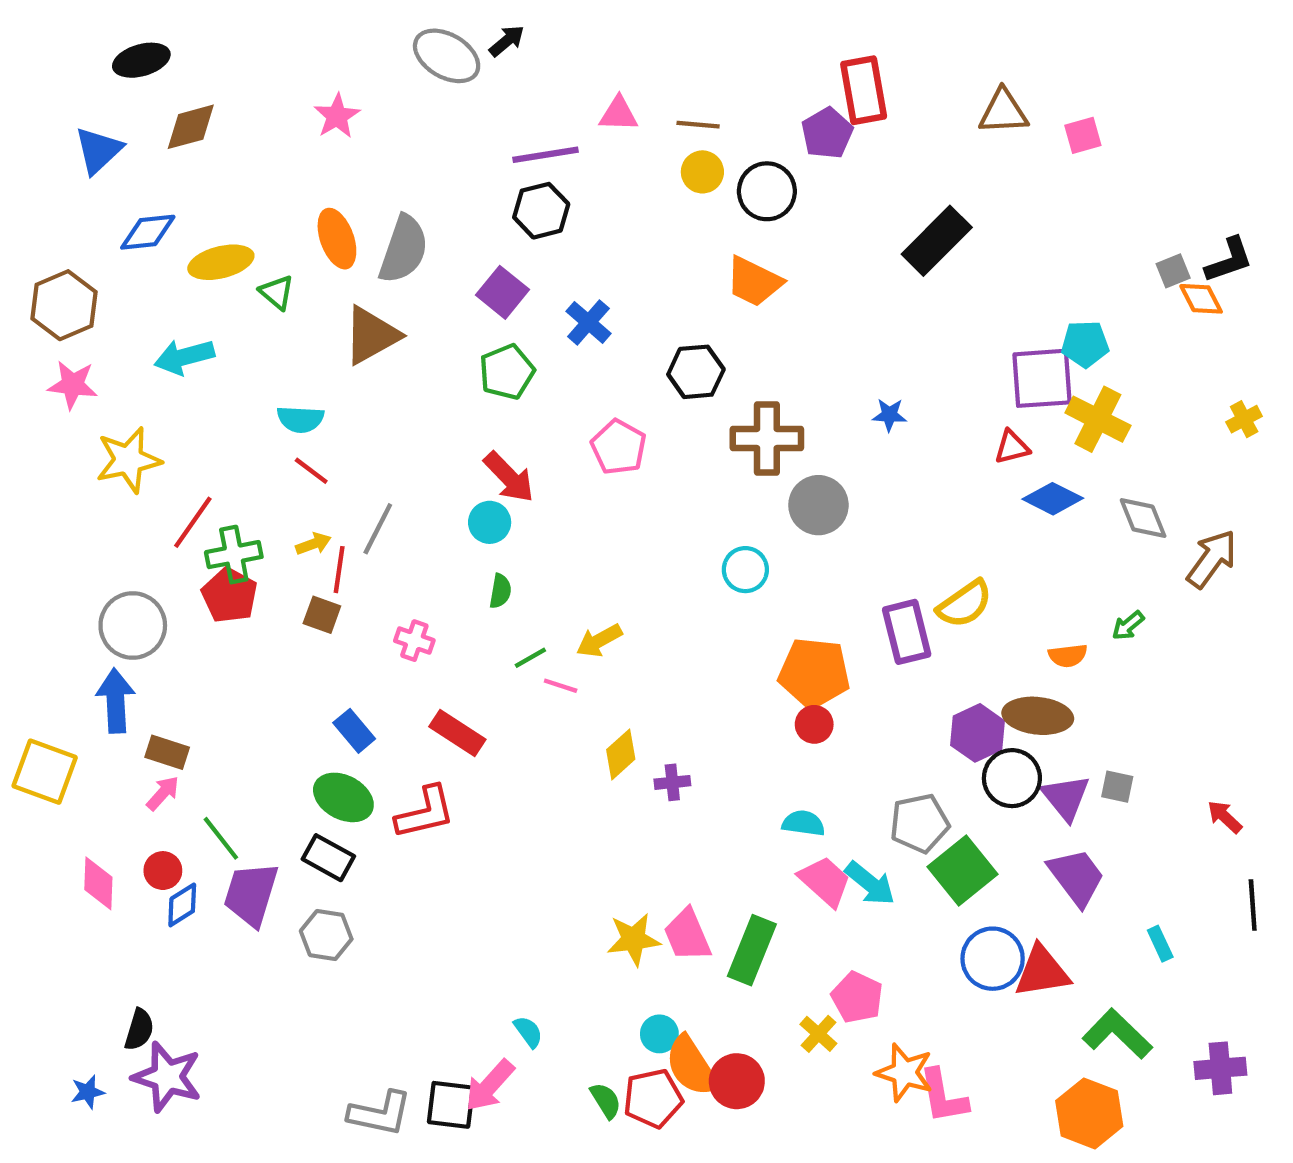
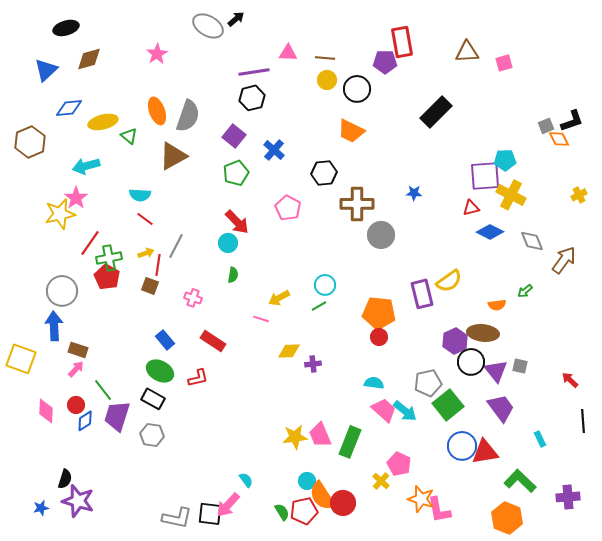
purple pentagon: (827, 133) -> (385, 62), turned 30
pink star: (73, 385) -> (76, 198), moved, turned 30
cyan circle: (745, 570) -> (325, 285), moved
green line: (530, 658) -> (319, 306), moved
yellow diamond: (621, 754) -> (289, 351), turned 40
red L-shape: (425, 813) -> (198, 378), size x0.7

